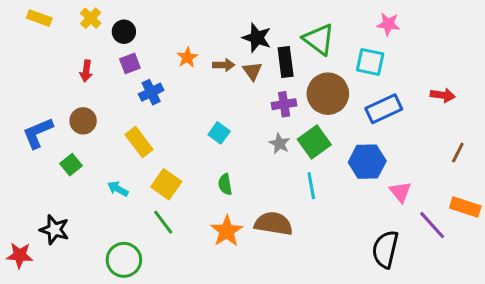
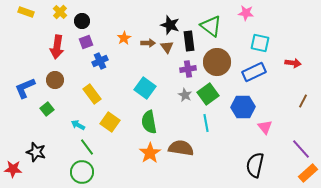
pink star: (388, 24) -> (246, 13), moved
cyan square: (370, 62) -> (260, 43), moved
red arrow: (86, 71) -> (57, 47), size x1.6
cyan square: (219, 133) -> (145, 88), size x1.5
green semicircle: (225, 184) -> (149, 122), size x1.6
orange rectangle: (465, 207) -> (308, 173), moved, turned -60
green line: (163, 222) -> (87, 147), moved
purple line: (432, 225) -> (301, 149), moved

